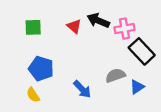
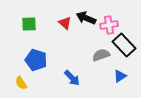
gray semicircle: (115, 75) -> (101, 55), moved
yellow semicircle: (33, 95) -> (21, 83), moved

